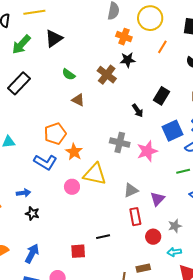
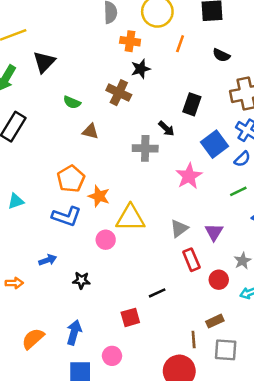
gray cross: (120, 143) -> (145, 148), moved
black star: (32, 213) -> (81, 280), moved

